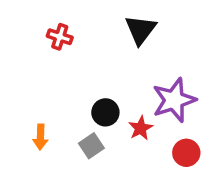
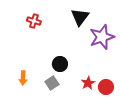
purple star: (174, 100) -> (102, 37), moved
red star: (141, 128) -> (88, 83), moved

